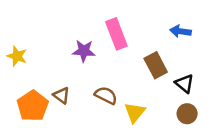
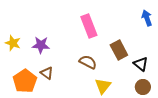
blue arrow: (181, 31) -> (147, 18), moved, turned 63
purple star: (84, 51) -> (41, 45), moved
brown semicircle: (106, 95) -> (88, 62), moved

